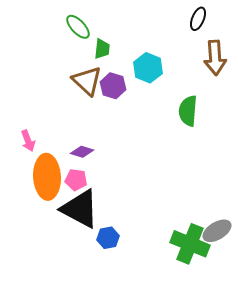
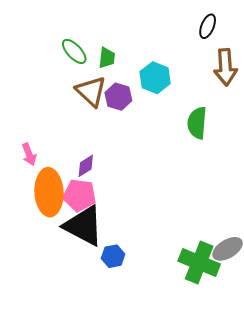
green ellipse: (78, 27) -> (74, 51), moved
purple diamond: (82, 152) -> (86, 166), turned -50
pink pentagon: (76, 180) -> (79, 195), size x1.4

